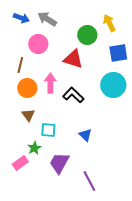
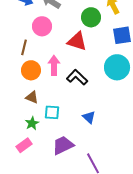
brown triangle: (28, 115) -> (32, 97), turned -32
green star: (34, 148) -> (32, 123), moved
purple trapezoid: (59, 163) -> (63, 145), turned 35

